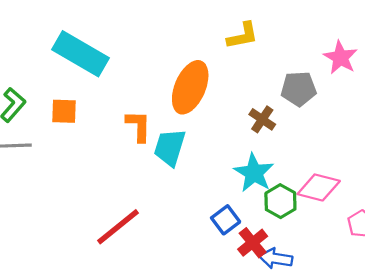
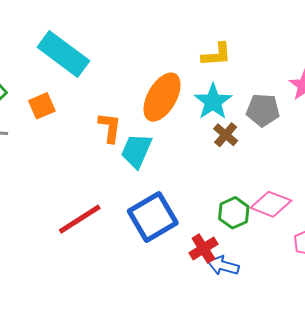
orange square: (64, 111) -> (42, 106), turned -32
cyan star: (254, 173) -> (213, 102), moved
blue square: (226, 220) -> (153, 217), moved, size x1.8

